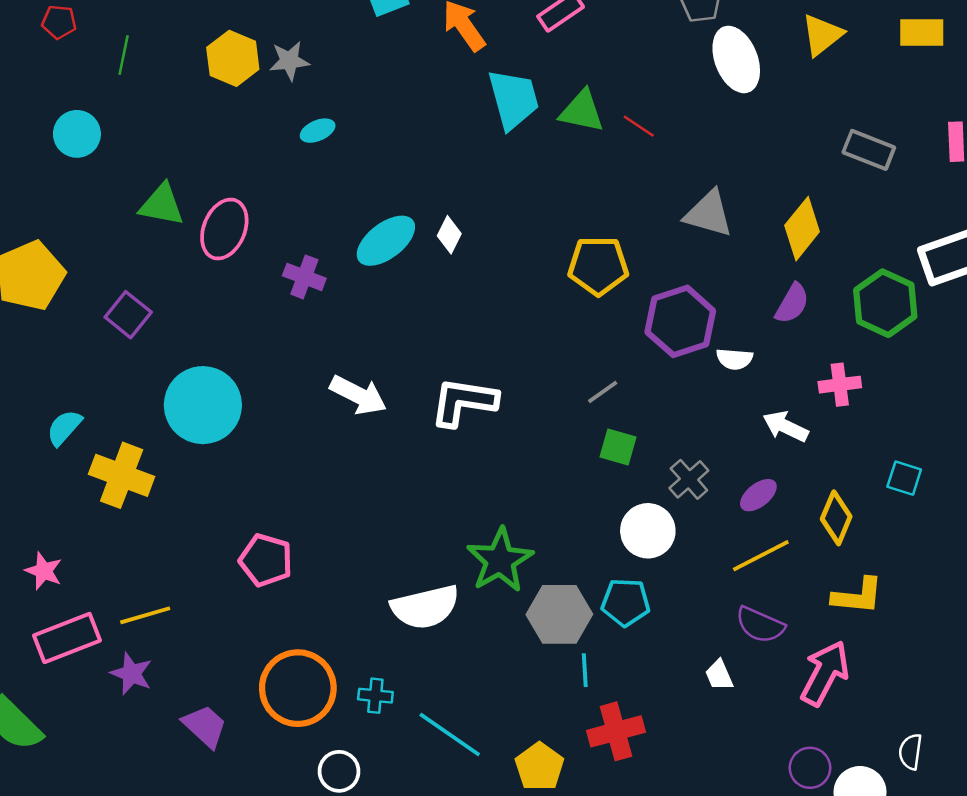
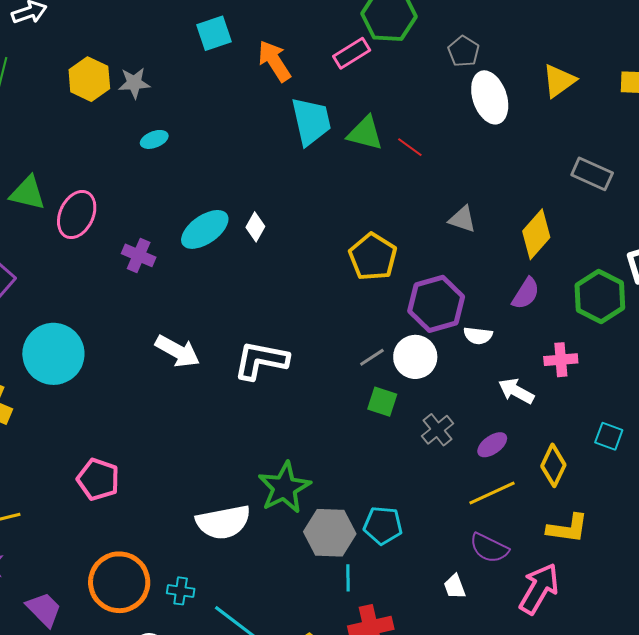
gray triangle: (709, 214) -> (462, 219), size x0.7
yellow pentagon: (598, 266) -> (373, 257), turned 30
white circle: (648, 531) -> (415, 357), moved

